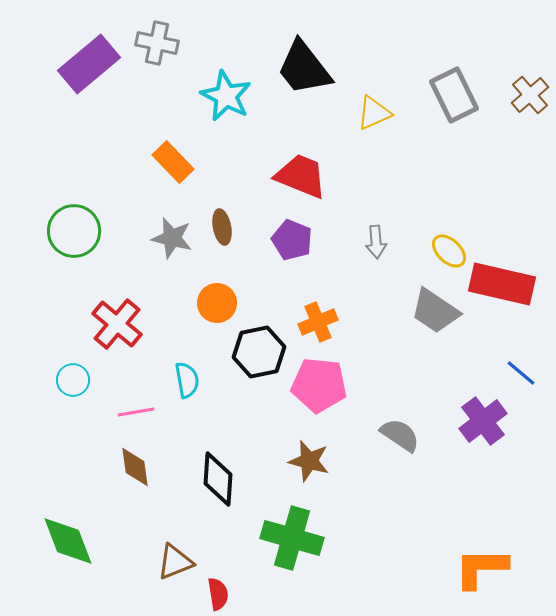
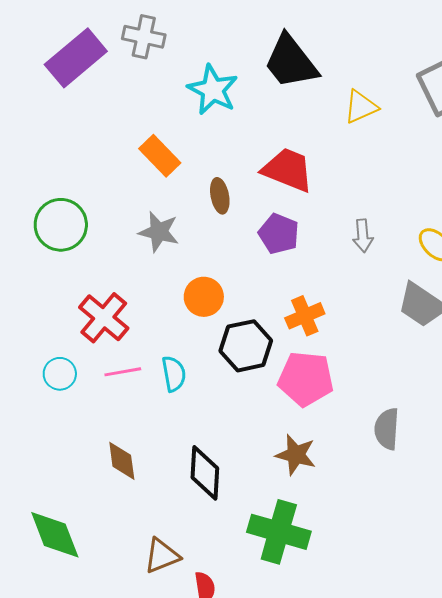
brown ellipse: (222, 227) -> (220, 196), moved
pink line: (136, 412) -> (123, 372), moved
gray semicircle: (400, 435) -> (387, 429), turned -120

